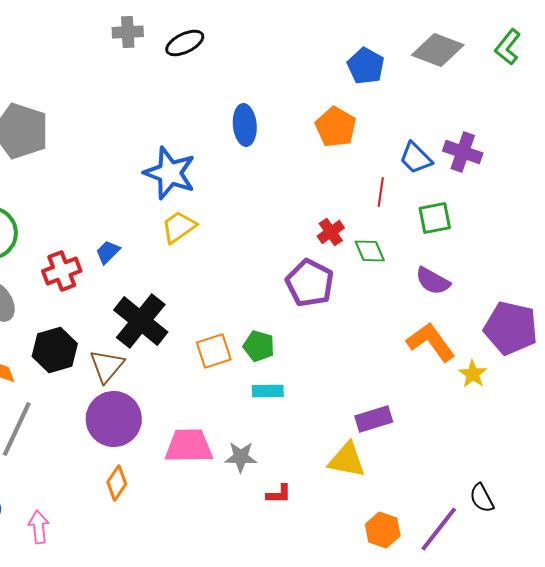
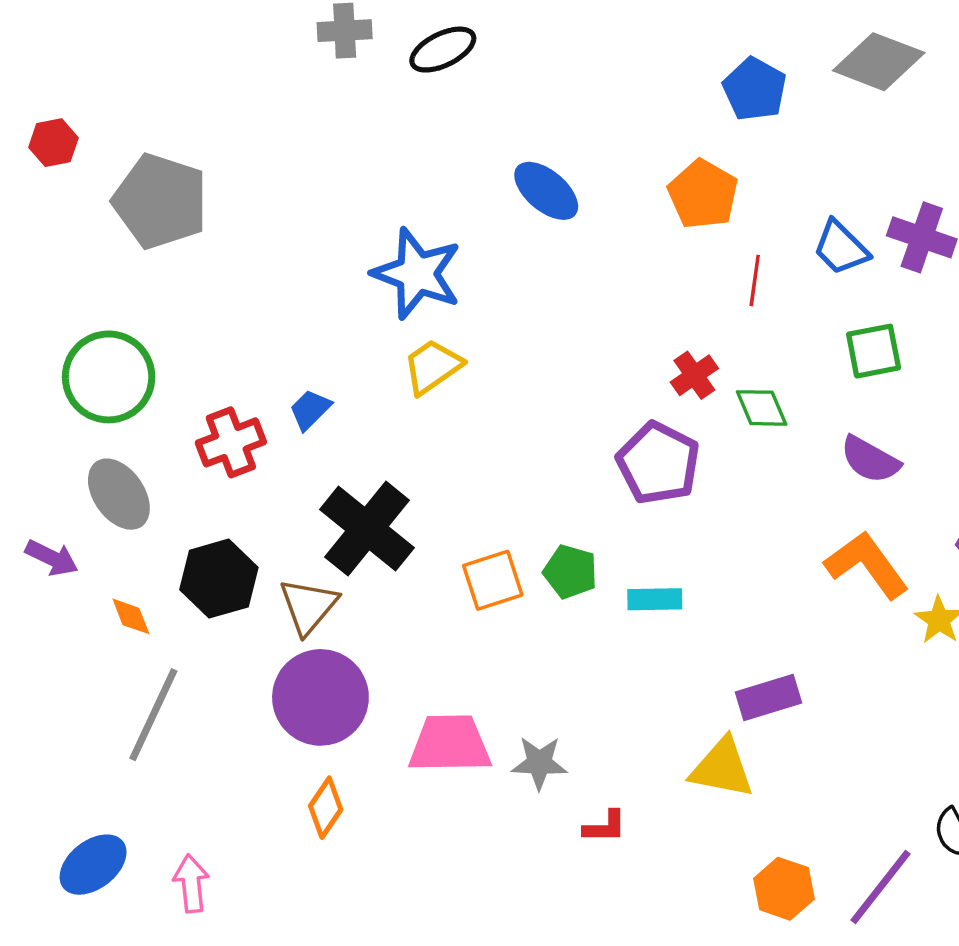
blue ellipse: (245, 125) -> (546, 191), turned -45
red line: (381, 192) -> (755, 280), moved
cyan rectangle: (268, 391) -> (655, 599), moved

